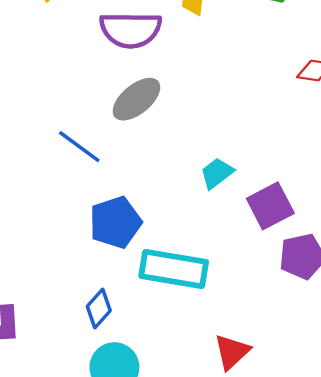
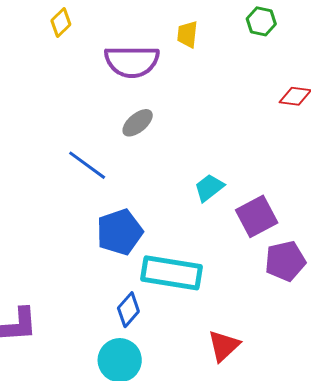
gray ellipse: (136, 99) -> (138, 123), size x0.7
blue diamond: (99, 309) -> (128, 310), moved

